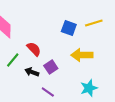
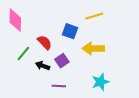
yellow line: (94, 23) -> (94, 16), moved
blue square: (69, 28) -> (70, 31), moved
purple line: (48, 92) -> (59, 86), turned -32

